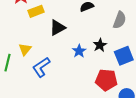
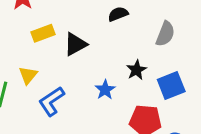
yellow rectangle: (36, 11) -> (43, 33), moved
blue star: (79, 51) -> (105, 90), moved

